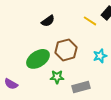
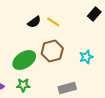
yellow line: (90, 21) -> (53, 22), moved
green star: (57, 77) -> (23, 85), moved

